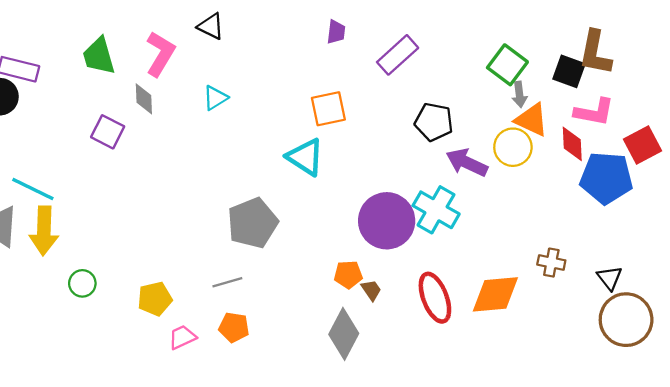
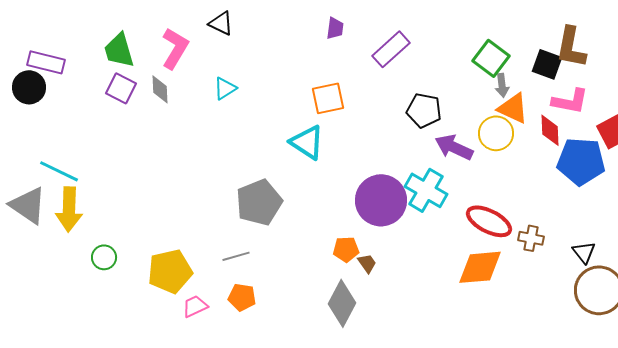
purple square: (108, 132) -> (121, 88), moved
red ellipse: (435, 298) -> (489, 221), moved, turned -42
yellow pentagon: (155, 299) -> (170, 271), size x1.4

